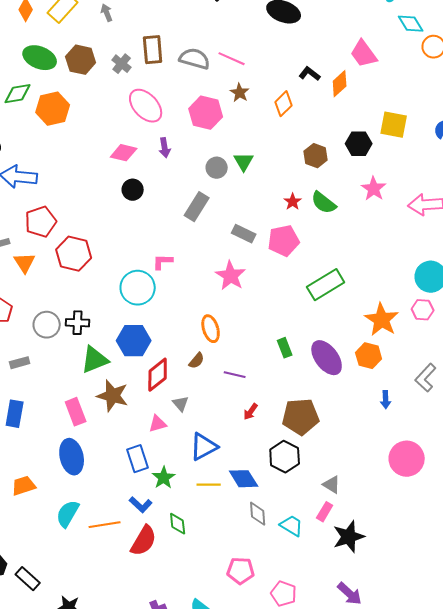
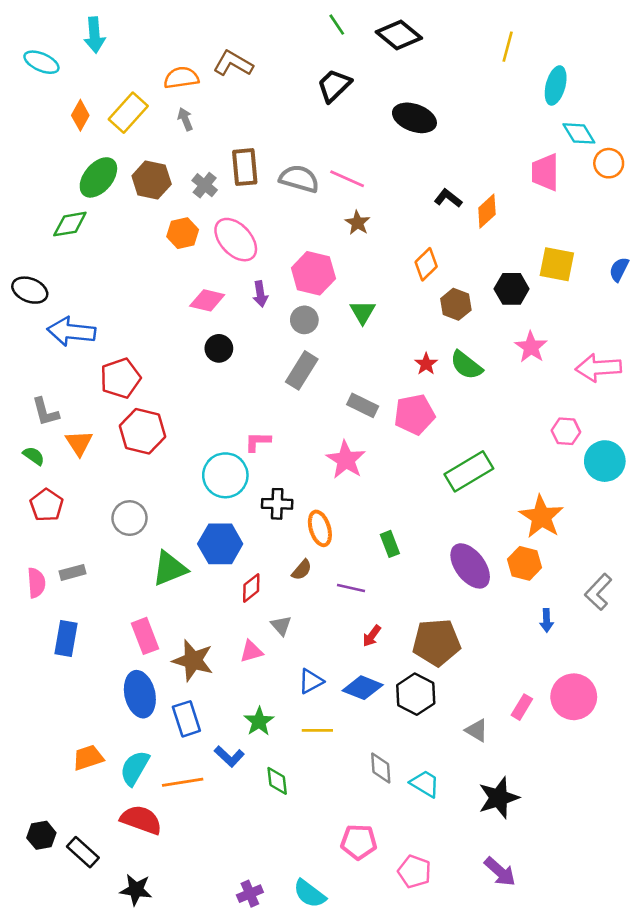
pink trapezoid: (364, 54) -> (545, 172), moved, turned 36
green ellipse: (40, 58) -> (98, 177), turned -72
orange diamond: (284, 104) -> (426, 264), moved
orange hexagon: (53, 109) -> (183, 233), moved, size x0.7
pink hexagon: (206, 113) -> (313, 273), moved
gray circle: (217, 168) -> (304, 320), moved
red pentagon: (41, 222) -> (120, 378), moved
pink hexagon: (423, 310) -> (566, 431), moved
black cross: (78, 323) -> (277, 504), moved
gray circle: (47, 325) -> (130, 518), moved
green rectangle: (285, 348) -> (390, 544), moved
red diamond: (158, 375) -> (251, 588), size x0.7
brown star: (113, 396) -> (193, 660), moved
blue triangle: (204, 447) -> (311, 681), size x0.7
blue rectangle: (138, 459) -> (186, 719), moved
blue diamond: (244, 479) -> (363, 688), moved, turned -36
orange trapezoid: (24, 486) -> (88, 758), moved
pink rectangle: (325, 512) -> (522, 707), moved
red semicircle: (144, 541) -> (141, 820), moved, turned -100

